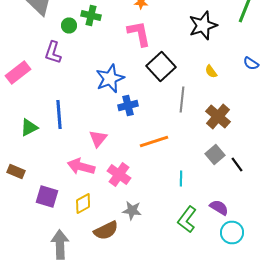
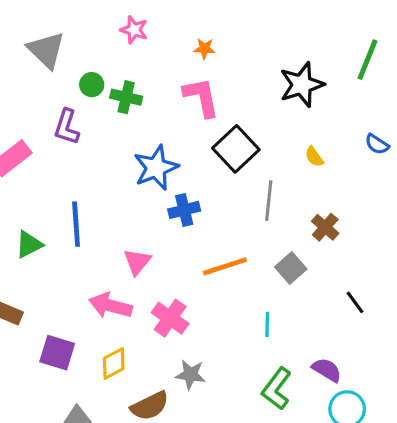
green cross: (91, 16) -> (126, 97), moved
brown cross: (218, 116) -> (325, 227), size x0.7
gray square: (215, 154) -> (291, 268), moved

